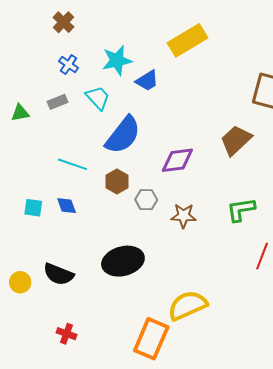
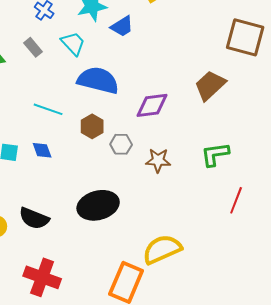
gray rectangle: (57, 102) -> (33, 47), turned 72
blue semicircle: (123, 135) -> (98, 80), turned -114
red cross: (67, 334) -> (42, 277), size x1.8

